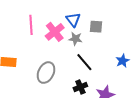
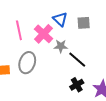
gray star: (75, 39) -> (61, 46), moved
gray ellipse: (46, 73) -> (27, 63), moved

